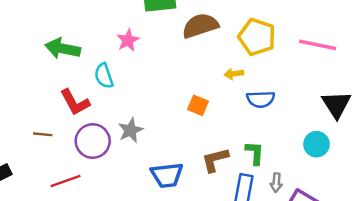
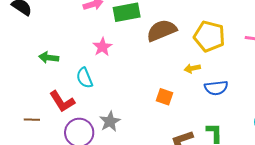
green arrow: (63, 49) -> (49, 58), size x0.7
brown line: (43, 134) -> (32, 120), moved

